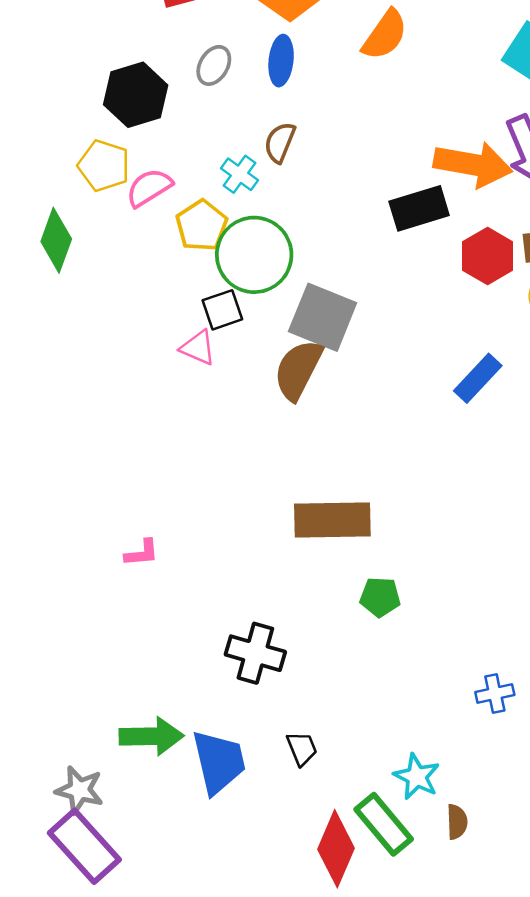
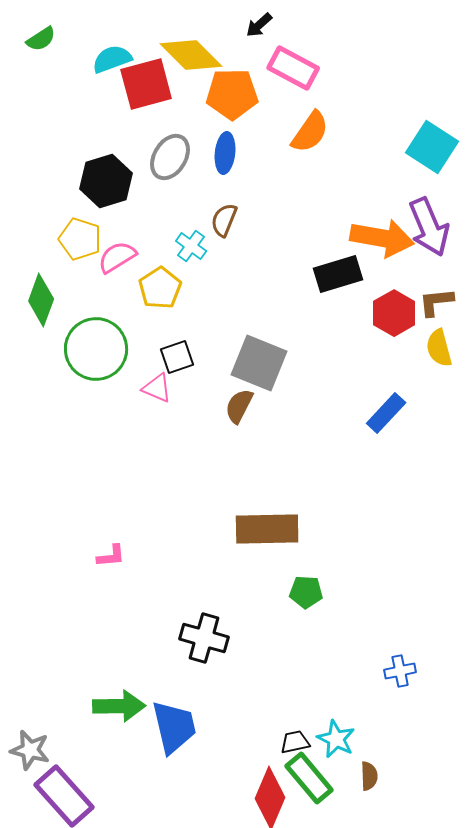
gray ellipse: (214, 65) -> (170, 157), size x1.4
green circle: (254, 255) -> (96, 349), moved
brown semicircle: (298, 370) -> (239, 406), size x0.7
black trapezoid: (302, 748) -> (295, 742), moved, turned -80
gray star: (79, 790) -> (30, 750), moved

